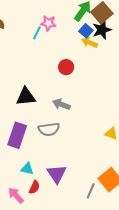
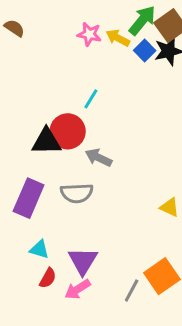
cyan line: (37, 33) -> (91, 99), moved
yellow arrow: (90, 43) -> (118, 38), moved
red circle: (66, 67) -> (68, 131), moved, size x1.5
pink arrow: (16, 195) -> (78, 289), moved, turned -84

